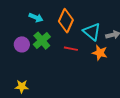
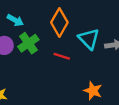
cyan arrow: (36, 18) -> (15, 20), moved
orange star: (100, 53) -> (93, 91), moved

